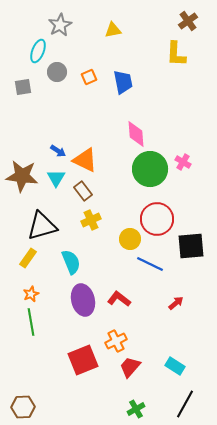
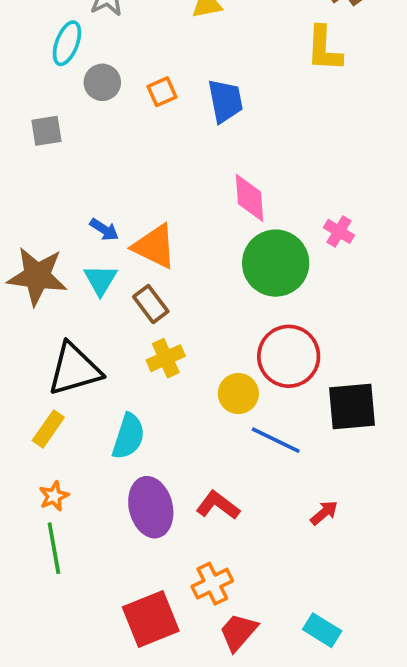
gray square: (23, 87) -> (46, 131), moved
pink cross: (183, 162) -> (339, 231), moved
cyan semicircle: (71, 262) -> (128, 436), turned 40

